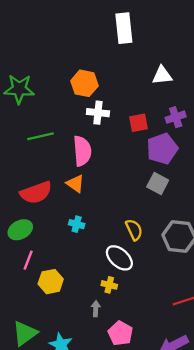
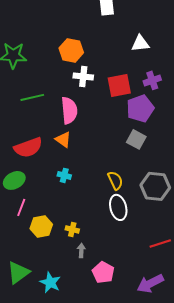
red square: (139, 123) -> (119, 85), size x1.4
white ellipse: (119, 258) -> (118, 207), moved, turned 35
yellow cross: (109, 285) -> (72, 229), moved

